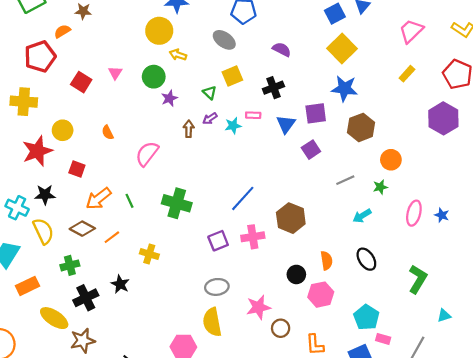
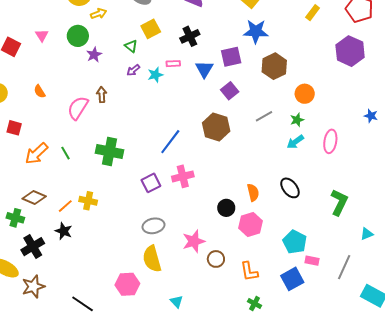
yellow arrow: (178, 55) -> (99, 14), turned 147
brown arrow: (189, 129) -> (102, 95), moved
blue star: (442, 215) -> (371, 116), moved
cyan arrow: (362, 216) -> (295, 142), moved
brown hexagon: (291, 218) -> (216, 127), moved
brown diamond: (82, 229) -> (34, 198), moved
orange line: (112, 237) -> (65, 206), moved
green cross: (70, 265) -> (15, 218), turned 36

